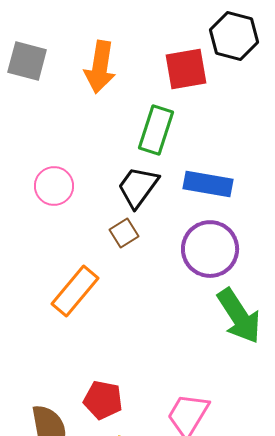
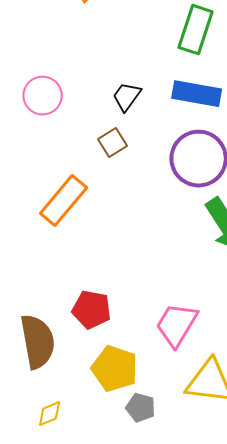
green rectangle: (156, 130) -> (196, 30), moved
black trapezoid: (138, 187) -> (127, 97), size x0.7

